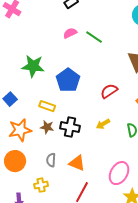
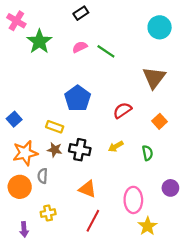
green star: (33, 66) -> (39, 42), moved, turned 30
gray semicircle: (51, 160) -> (43, 176), moved
pink ellipse: (119, 173) -> (133, 200), turned -30

